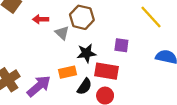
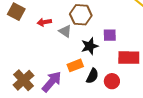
purple square: (121, 45) -> (110, 35), moved
red rectangle: (107, 71) -> (129, 58), moved

